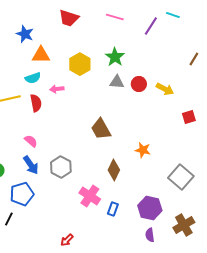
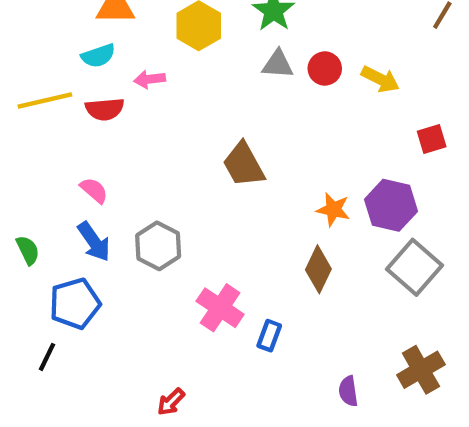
red semicircle: (36, 103) -> (105, 109), turned 96
brown diamond: (114, 170) -> (318, 269), moved
purple hexagon: (150, 208) -> (391, 205), moved

